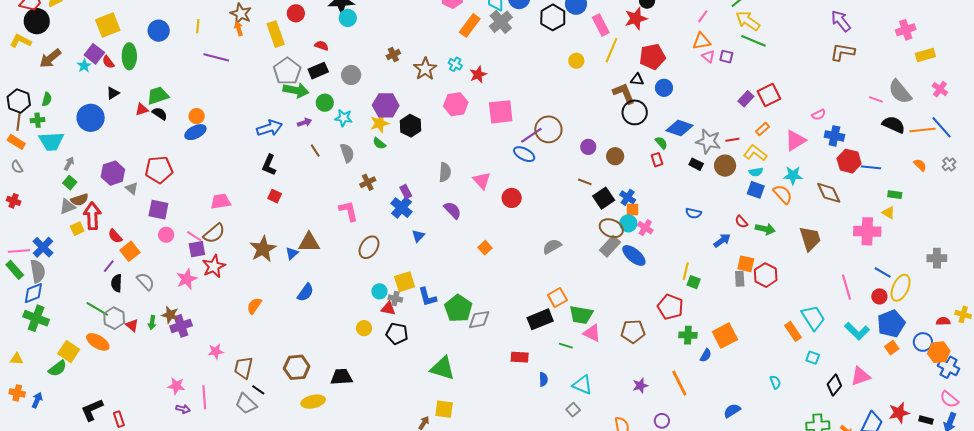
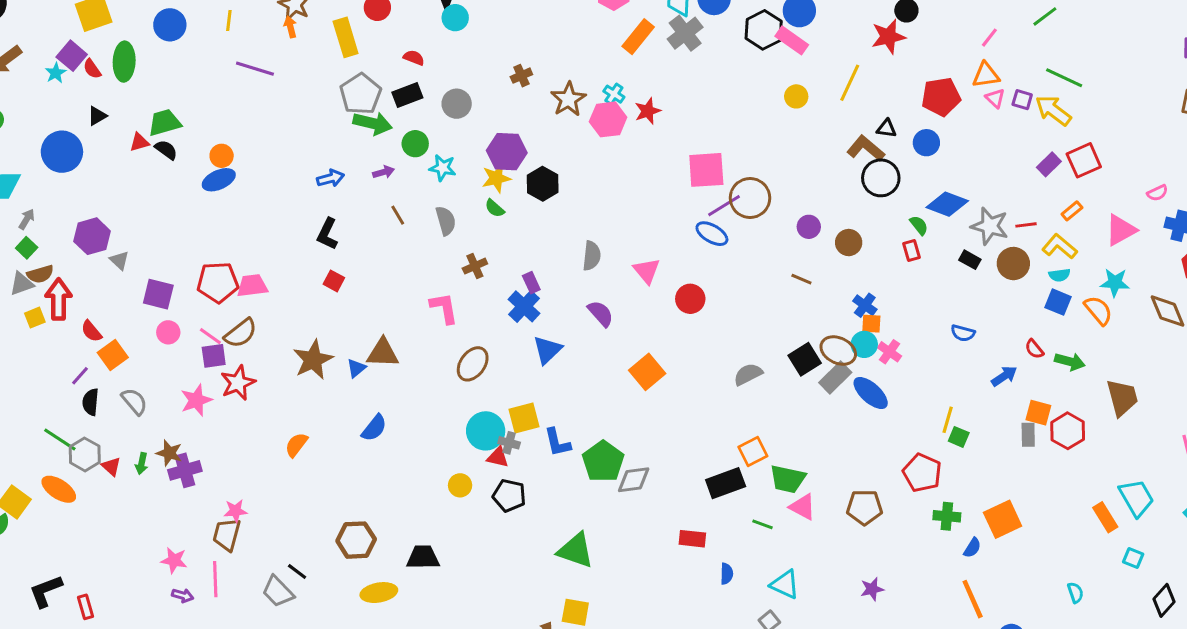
yellow arrow: (748, 21) -> (1053, 110), moved
pink rectangle: (601, 25) -> (792, 40), moved, turned -30
red pentagon: (652, 57) -> (941, 97), moved
brown L-shape: (624, 93) -> (866, 148), turned -30
pink hexagon: (456, 104) -> (608, 119), moved
pink square: (501, 112) -> (706, 170), moved
blue arrow: (269, 128) -> (330, 178), size x0.7
red pentagon: (159, 170) -> (218, 282), moved
black square: (604, 198) -> (805, 359), moved
blue triangle: (418, 236) -> (547, 350), size x1.5
brown trapezoid: (810, 239) -> (1122, 398), moved
orange square: (485, 248) -> (647, 372), size x1.6
cyan circle: (379, 291) -> (486, 431), size x1.6
brown trapezoid: (244, 368) -> (227, 535), moved
orange line: (679, 383) -> (973, 599), moved

